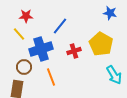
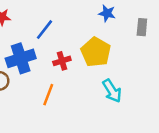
orange line: (51, 77) -> (48, 95), moved, turned 42

